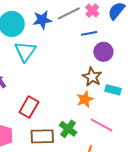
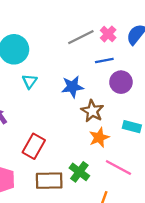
blue star: (42, 20) -> (72, 87), moved
cyan triangle: (25, 51) -> (30, 81), size x0.6
brown star: (92, 77) -> (92, 111), moved

